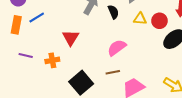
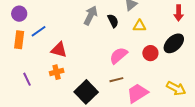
red circle: (159, 21) -> (150, 53), moved
red triangle: (71, 38) -> (59, 50), moved, turned -42
purple line: (26, 55) -> (27, 79), moved, turned 56

